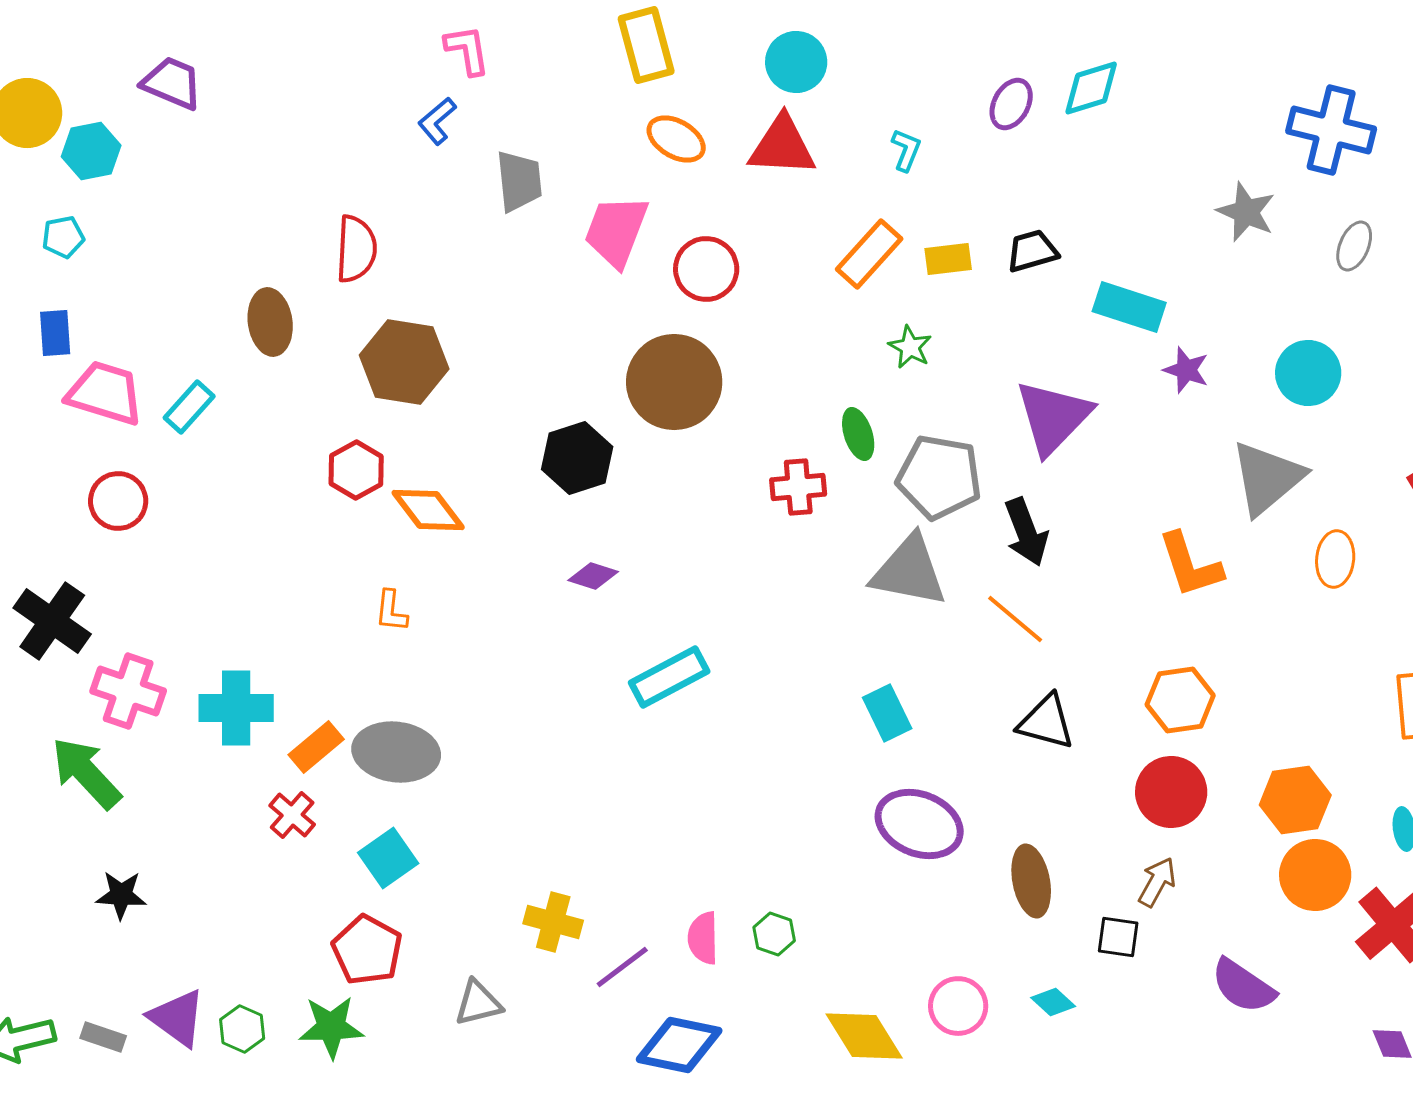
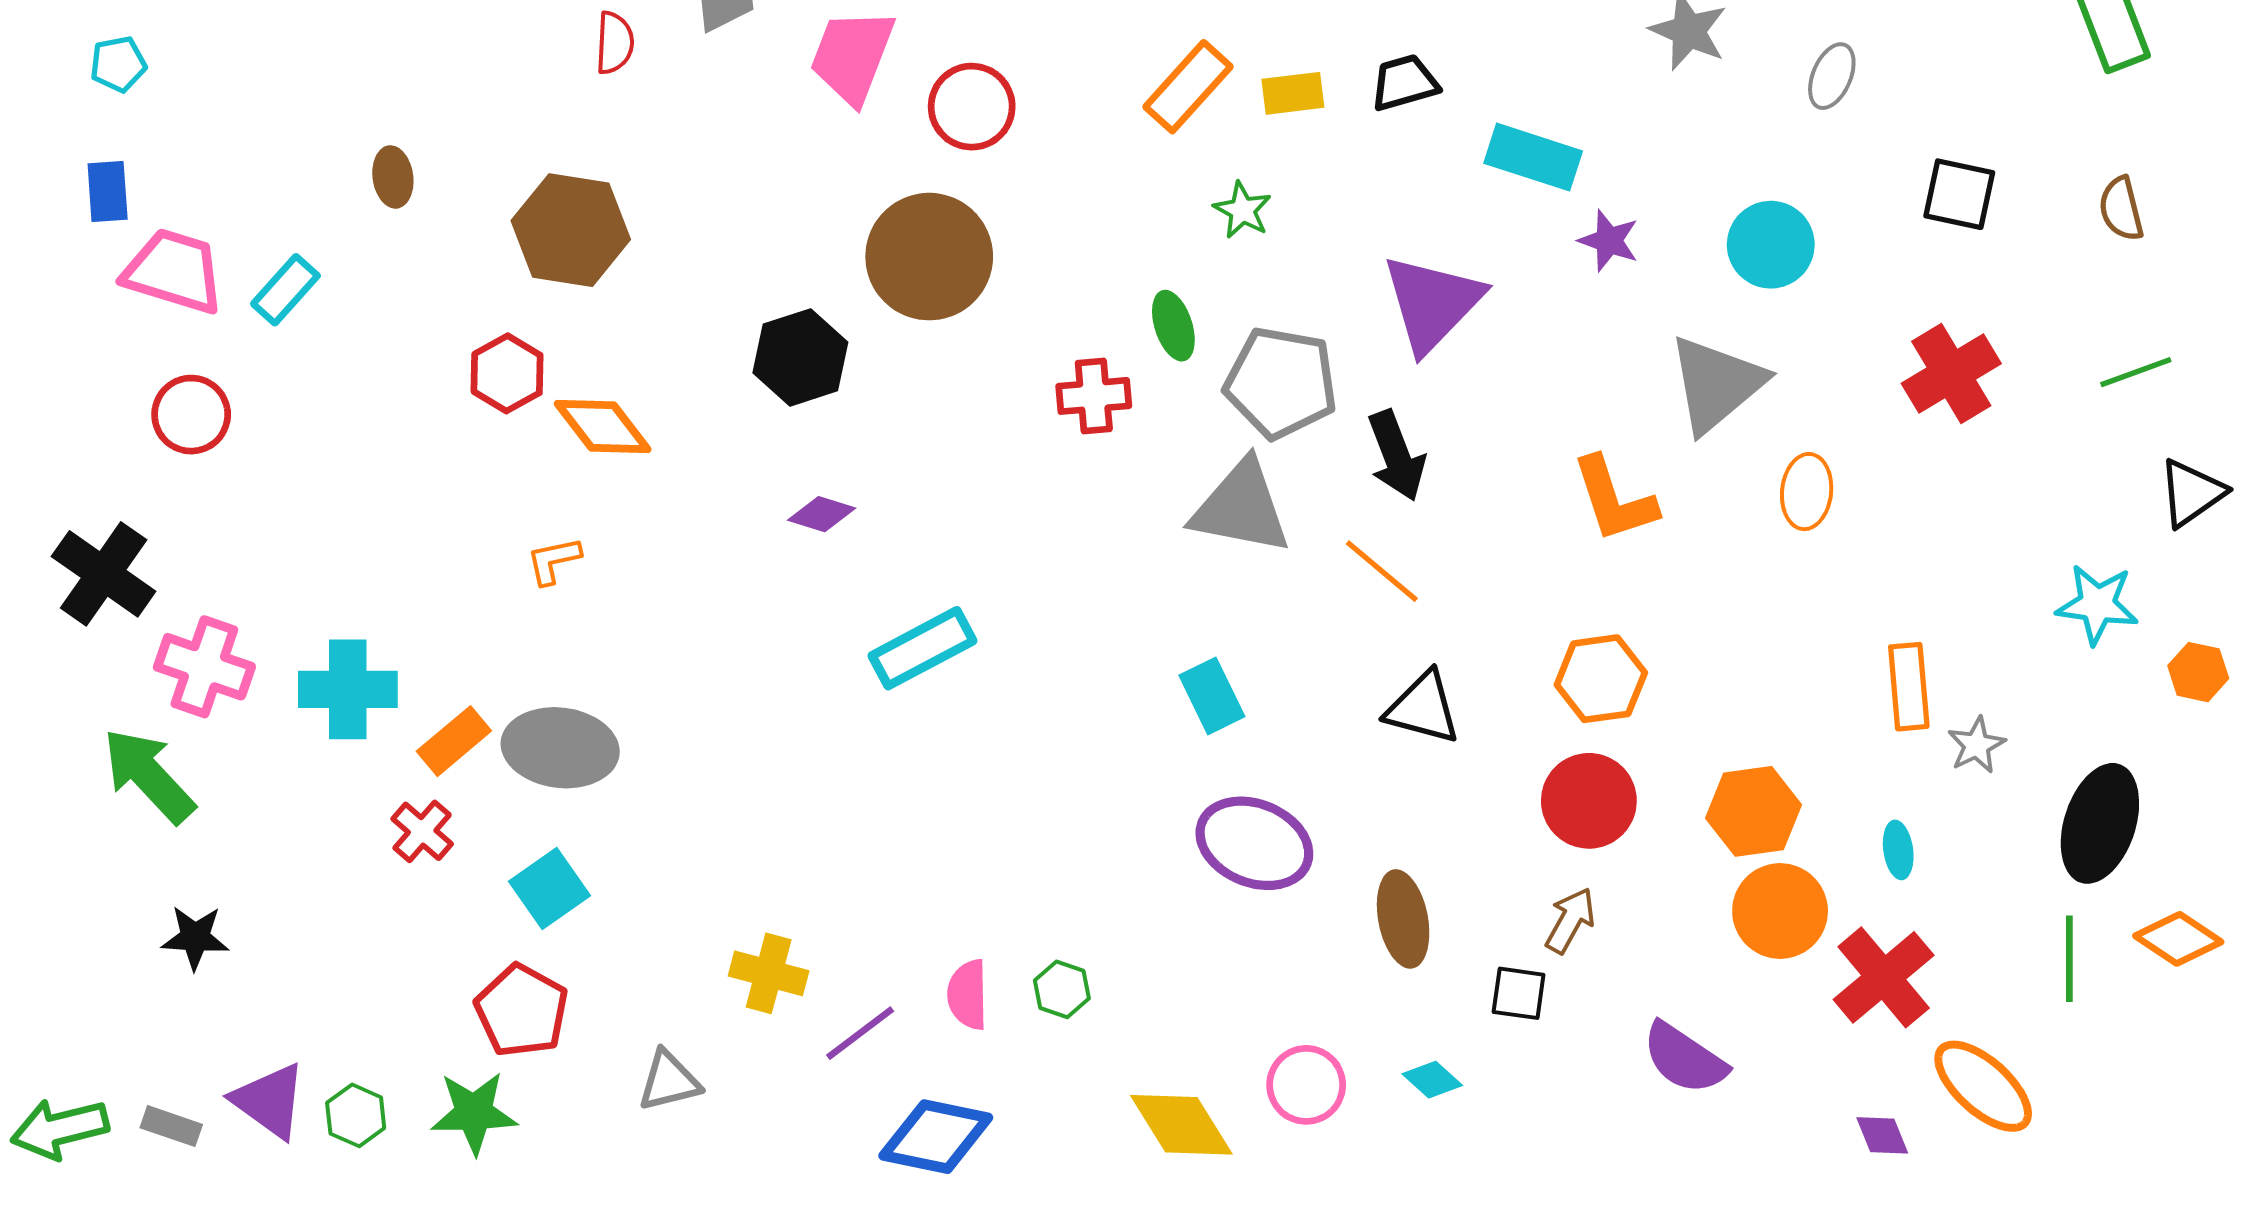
red semicircle: (356, 249) -> (615, 43), moved, size x0.7
brown ellipse: (270, 322) -> (393, 177), size x0.7
orange L-shape: (391, 611) -> (554, 561), turned 72

